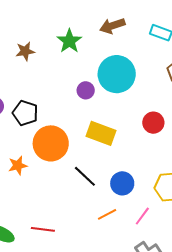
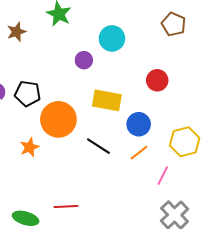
cyan circle: (117, 74) -> (112, 38), size x0.7
blue circle: (122, 183) -> (139, 124), moved
orange line: (107, 214) -> (139, 153), moved

